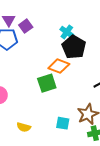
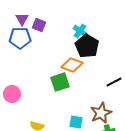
purple square: (26, 26) -> (39, 25), turned -32

